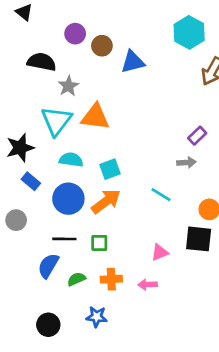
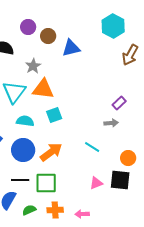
gray star: (68, 86) -> (33, 66), moved
cyan square: (110, 169) -> (54, 115), moved
green square: (99, 243) -> (46, 183), size x1.6
pink triangle: (160, 252) -> (96, 183), moved

